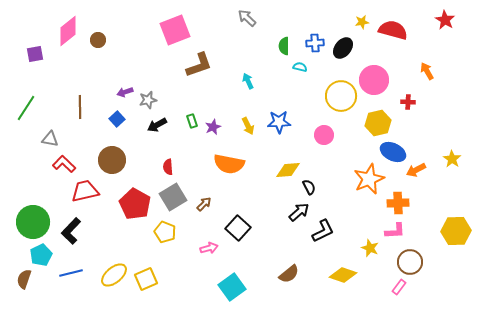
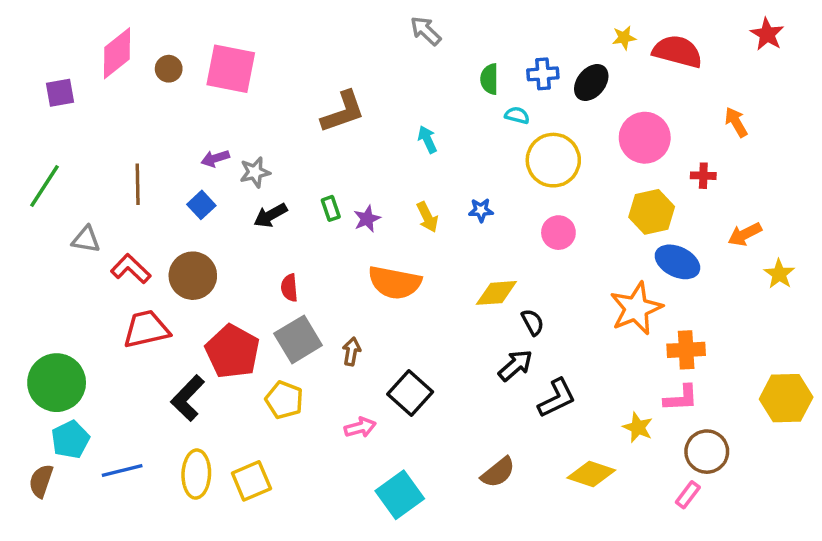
pink square: (175, 30) -> (231, 69), moved, turned 32
yellow circle: (341, 96) -> (553, 160), moved
blue star: (279, 122) -> (481, 210), size x0.6
red L-shape: (64, 164) -> (131, 269), moved
orange arrow: (416, 170) -> (745, 234), moved
brown arrow: (204, 204) -> (351, 352), turned -35
black L-shape: (71, 231) -> (188, 398), moved
yellow ellipse: (114, 275) -> (196, 474), turned -48

